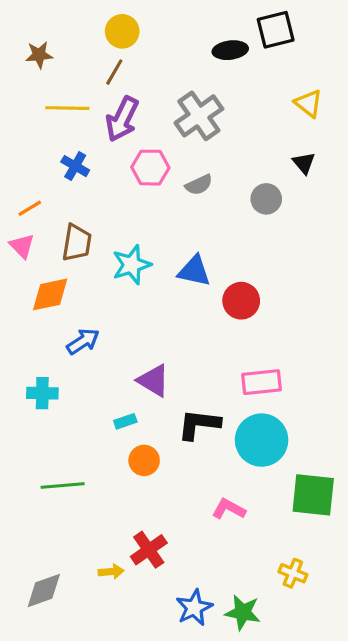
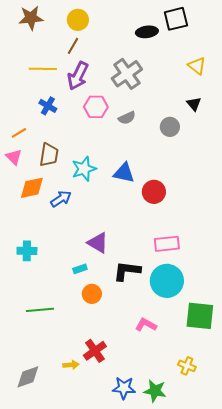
brown star: (39, 55) -> (31, 18), moved, size x1.4
blue arrow: (83, 341) -> (61, 199), moved
blue star: (194, 608) -> (124, 388), turned 30

